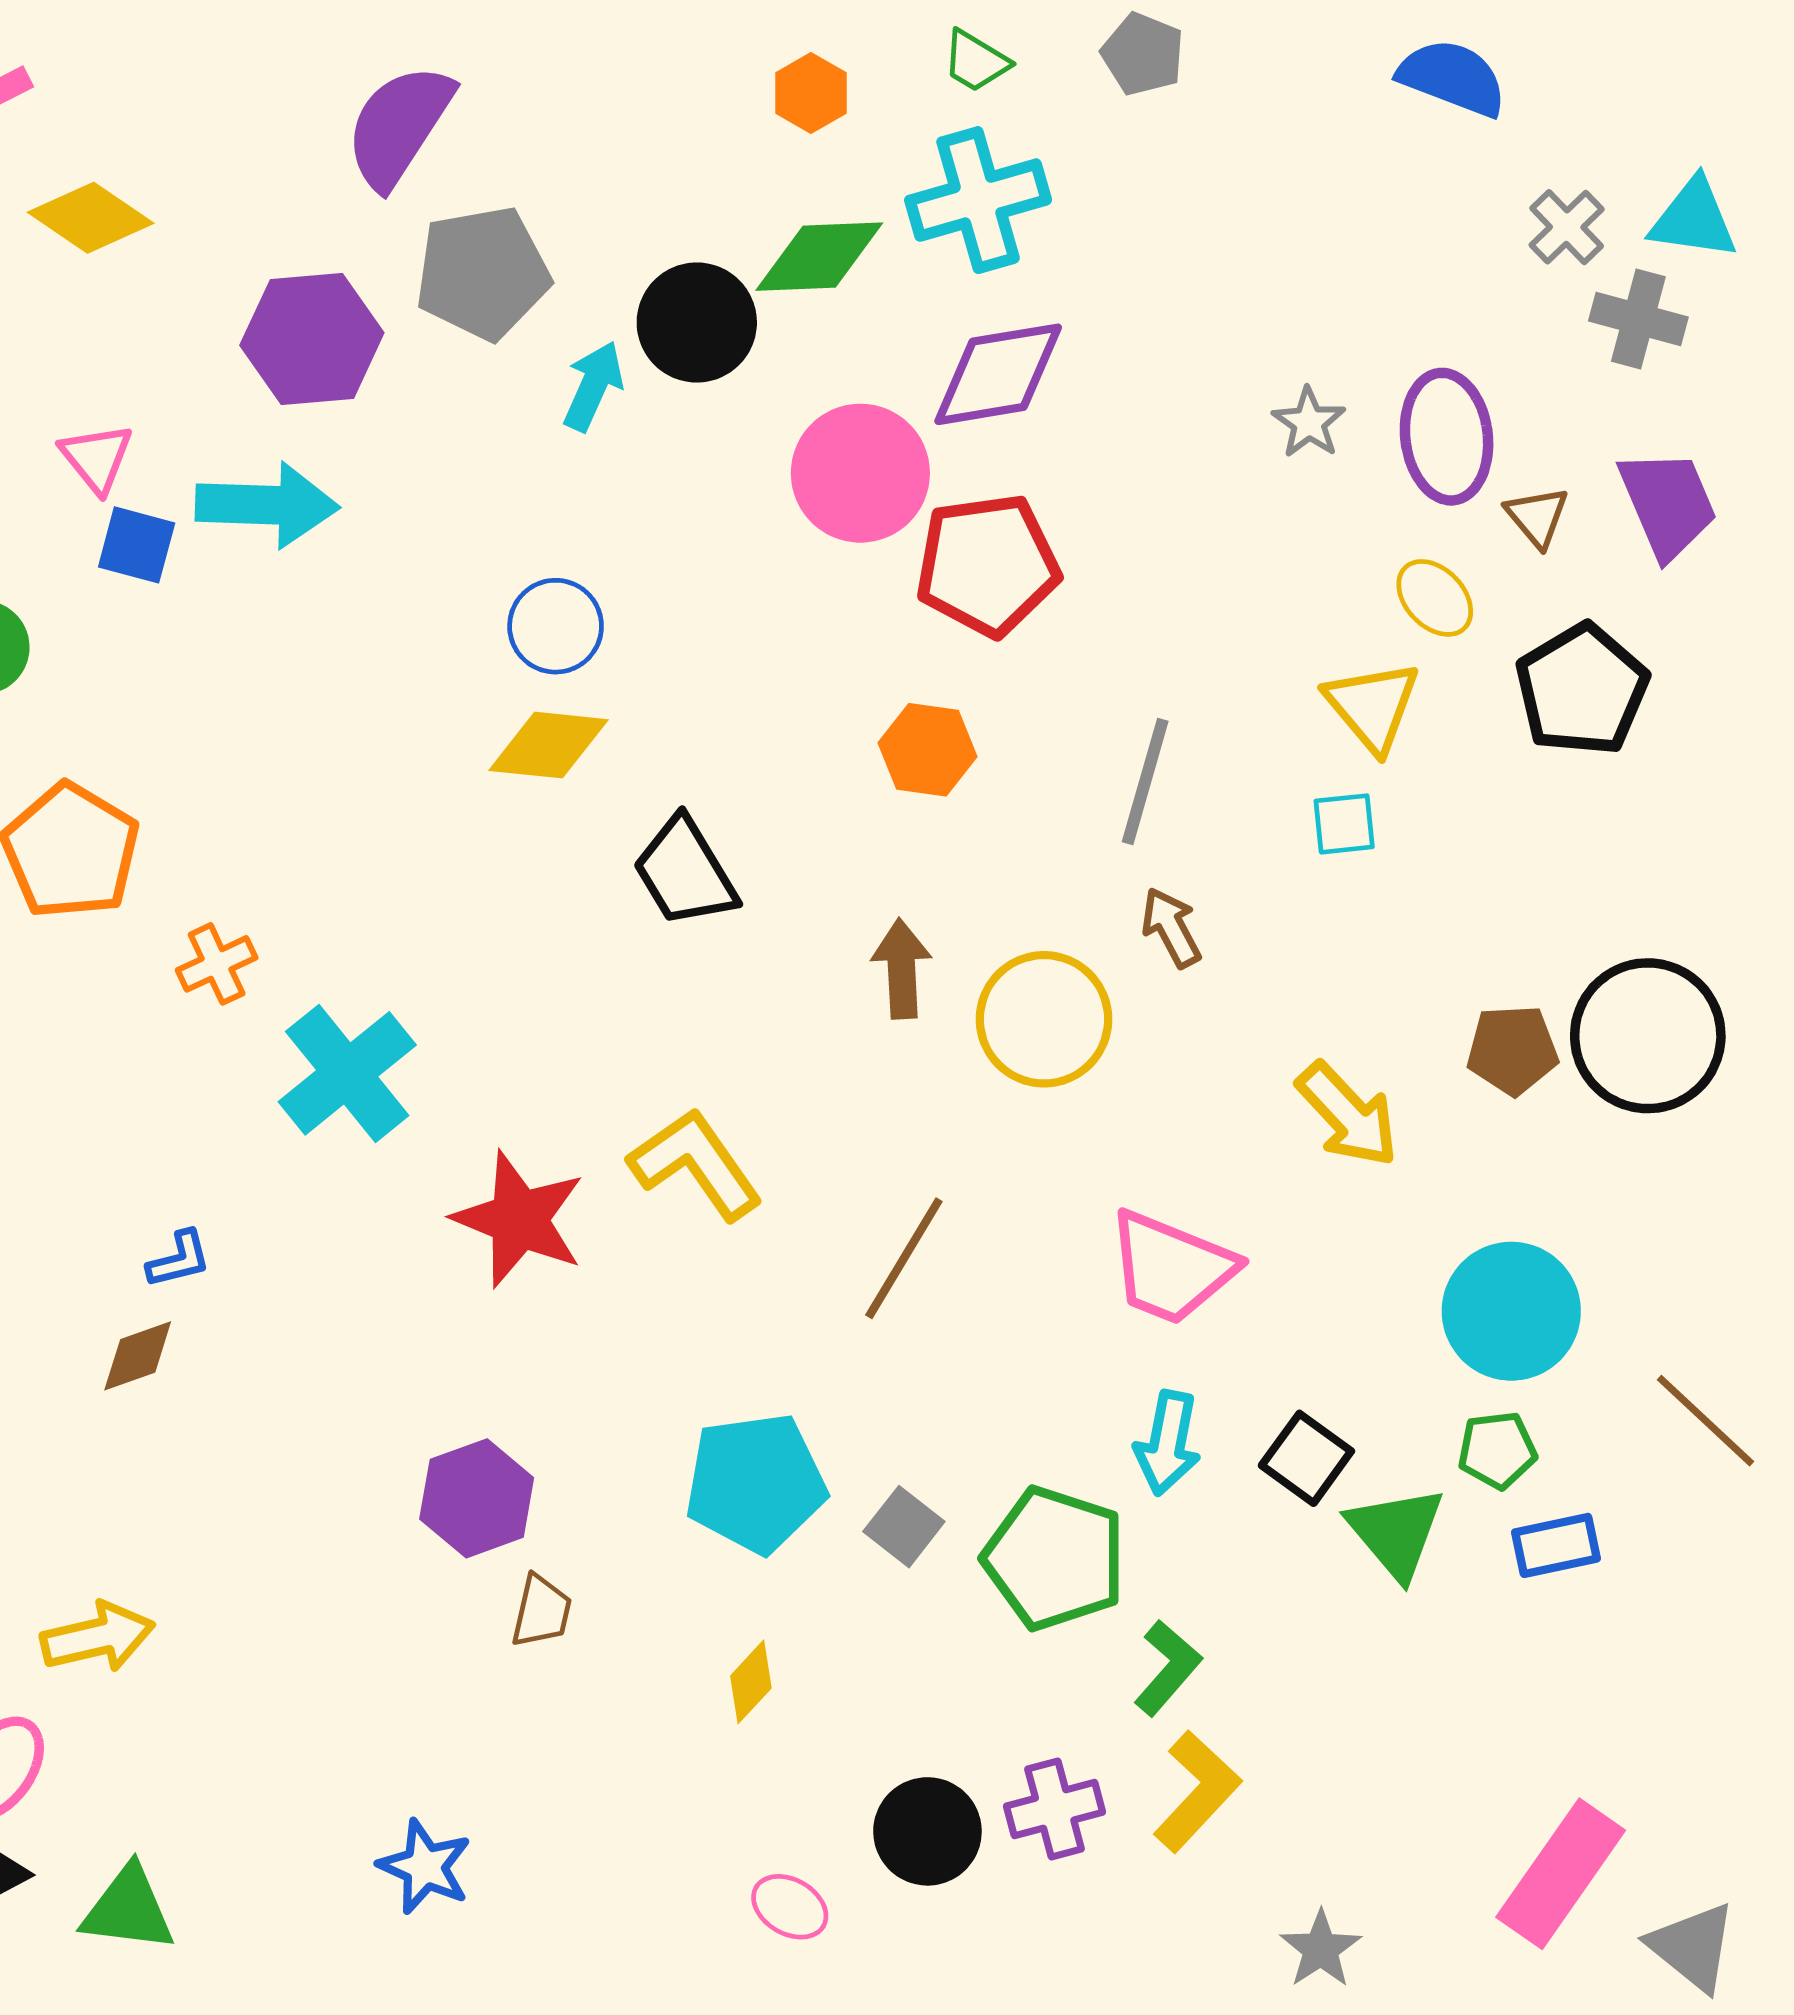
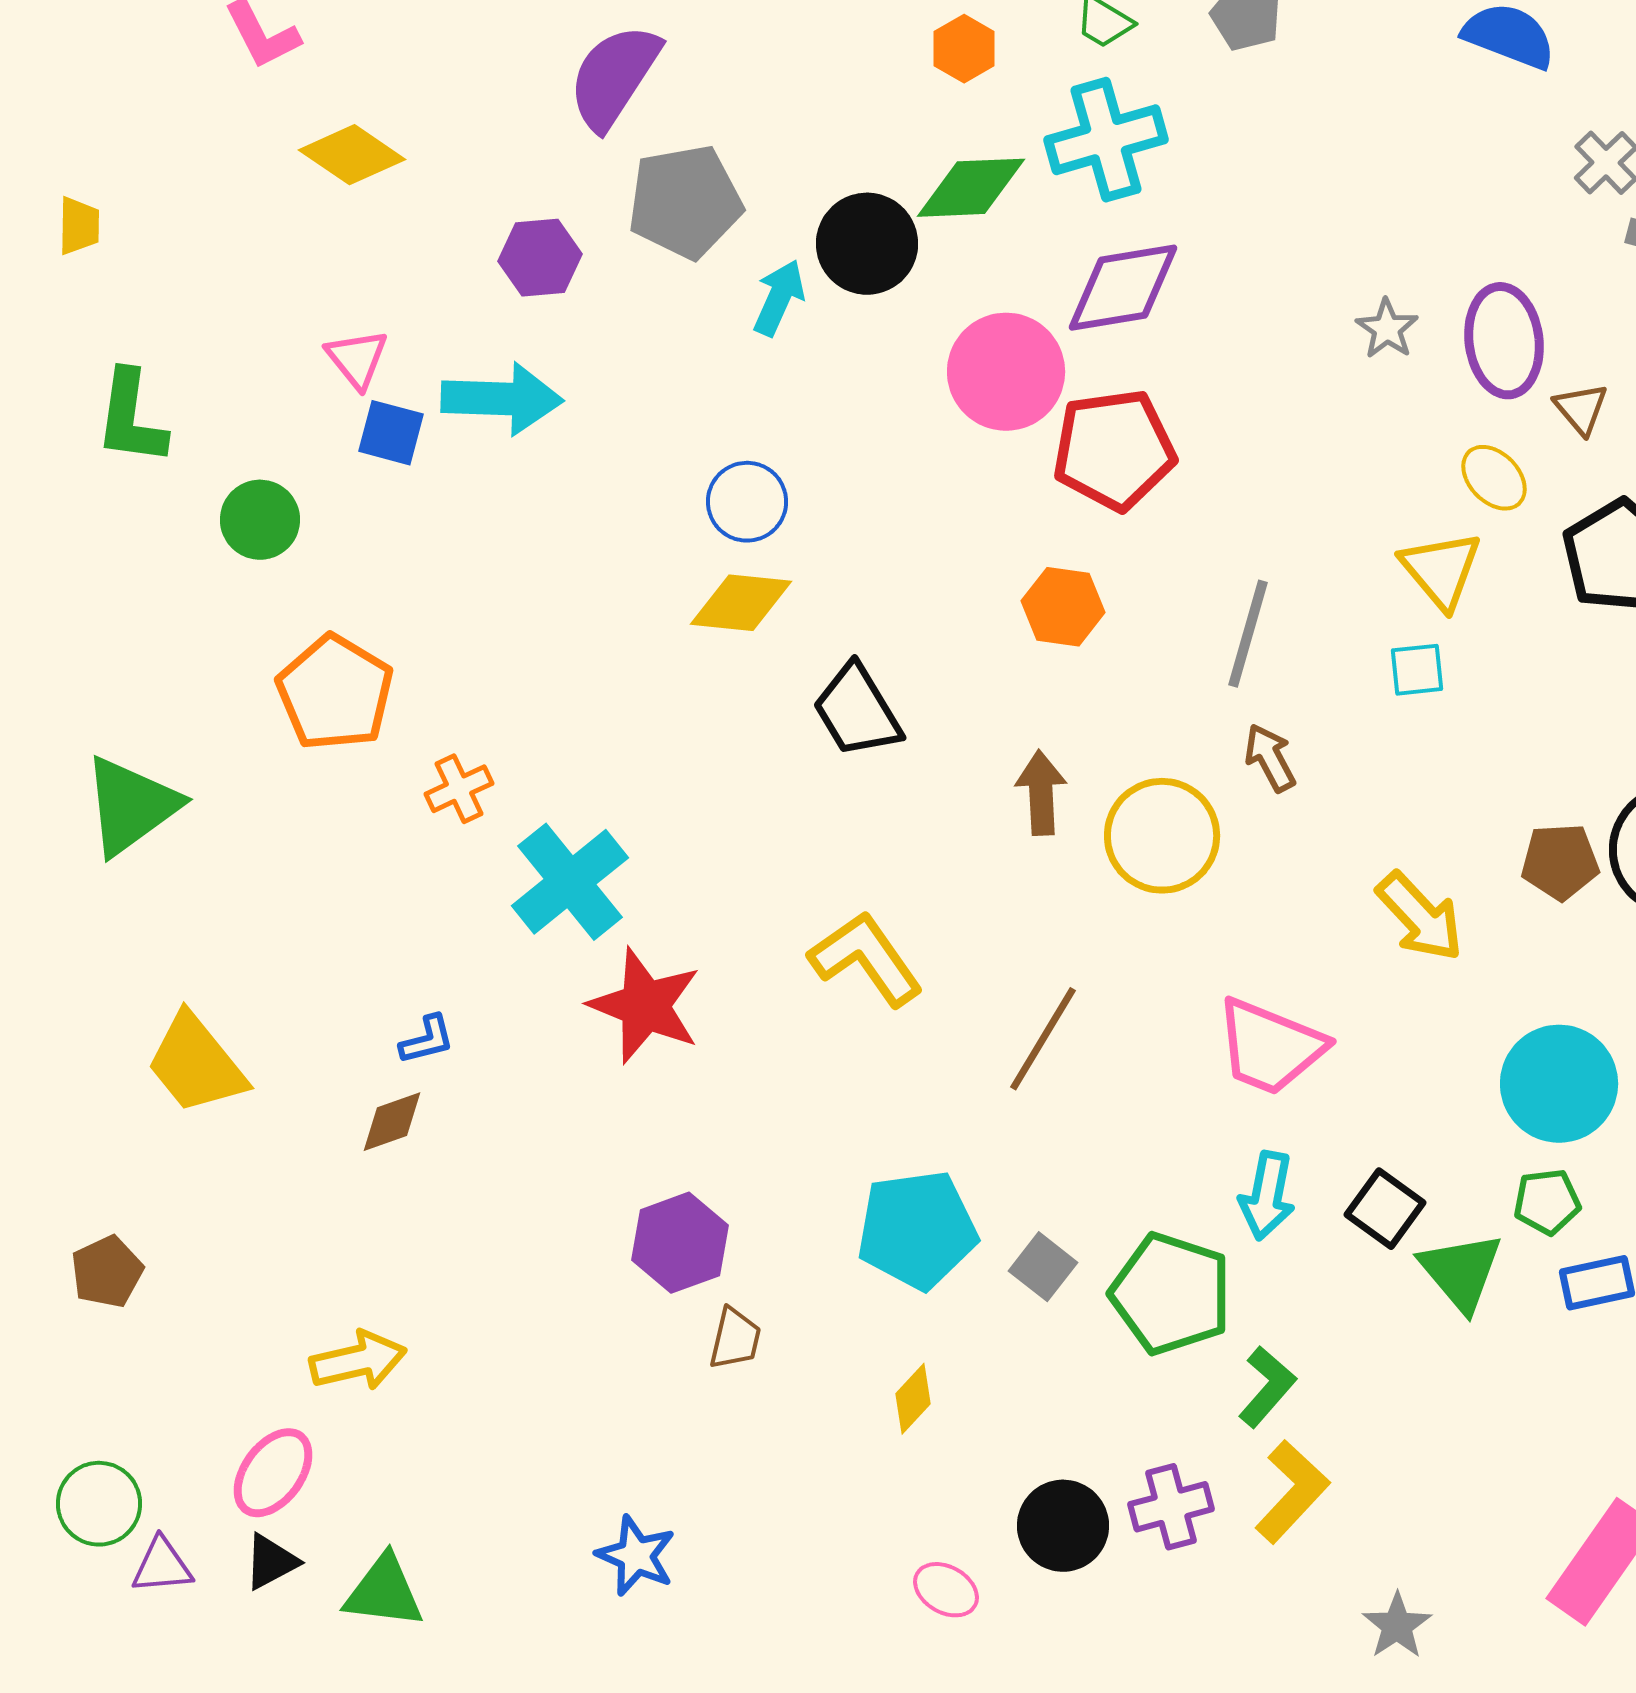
purple hexagon: (312, 339) -> (540, 258), size x0.7
red star: (519, 1219) -> (645, 1006), moved

